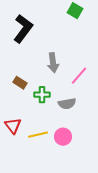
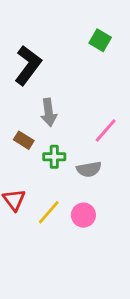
gray arrow: (53, 63) -> (49, 112), moved
yellow line: (38, 135) -> (49, 212), turned -36

